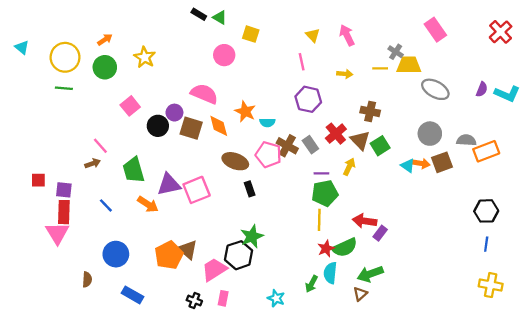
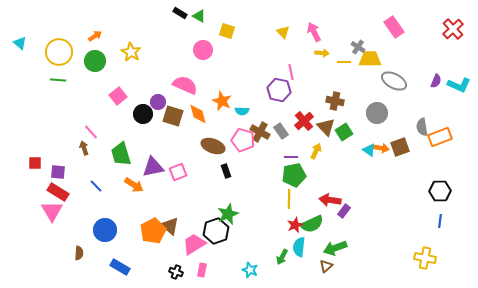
pink line: (302, 62) -> (291, 72), moved
yellow arrow: (345, 74) -> (322, 53), moved
gray circle: (430, 134) -> (377, 113), moved
gray semicircle: (466, 140) -> (422, 127), turned -102
brown arrow: (93, 163) -> (84, 148), turned -88
pink square: (197, 190) -> (178, 172), size x0.7
red rectangle: (64, 212) -> (58, 192), turned -60
yellow cross: (491, 285) -> (425, 258), moved

